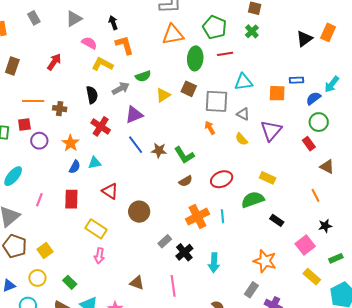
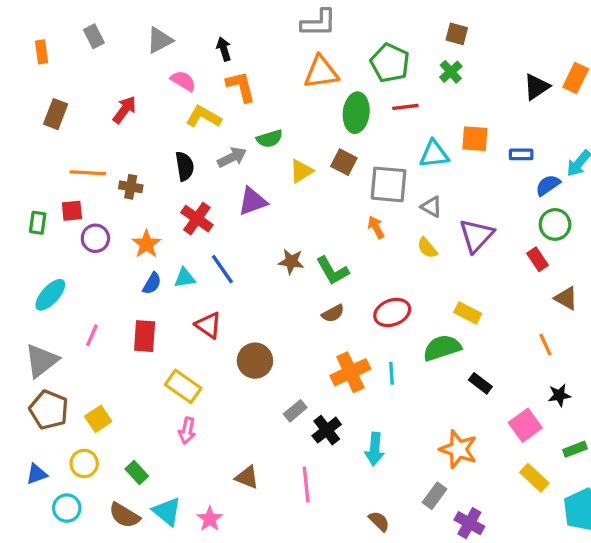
orange square: (277, 93) -> (475, 139), moved
blue line: (136, 145) -> (222, 269), moved

